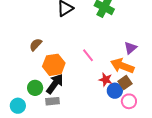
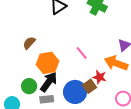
brown square: (125, 83) -> (89, 86), moved
blue circle: (115, 91) -> (75, 92), moved, size x1.5

